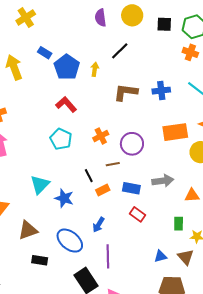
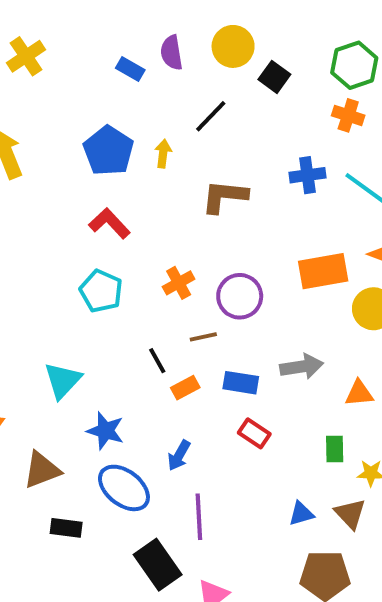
black square: (164, 24) -> (274, 77), moved, turned 35
blue rectangle: (45, 53) -> (130, 69), moved
blue cross: (161, 91) -> (307, 175), moved
blue star: (64, 198) -> (105, 431), moved

